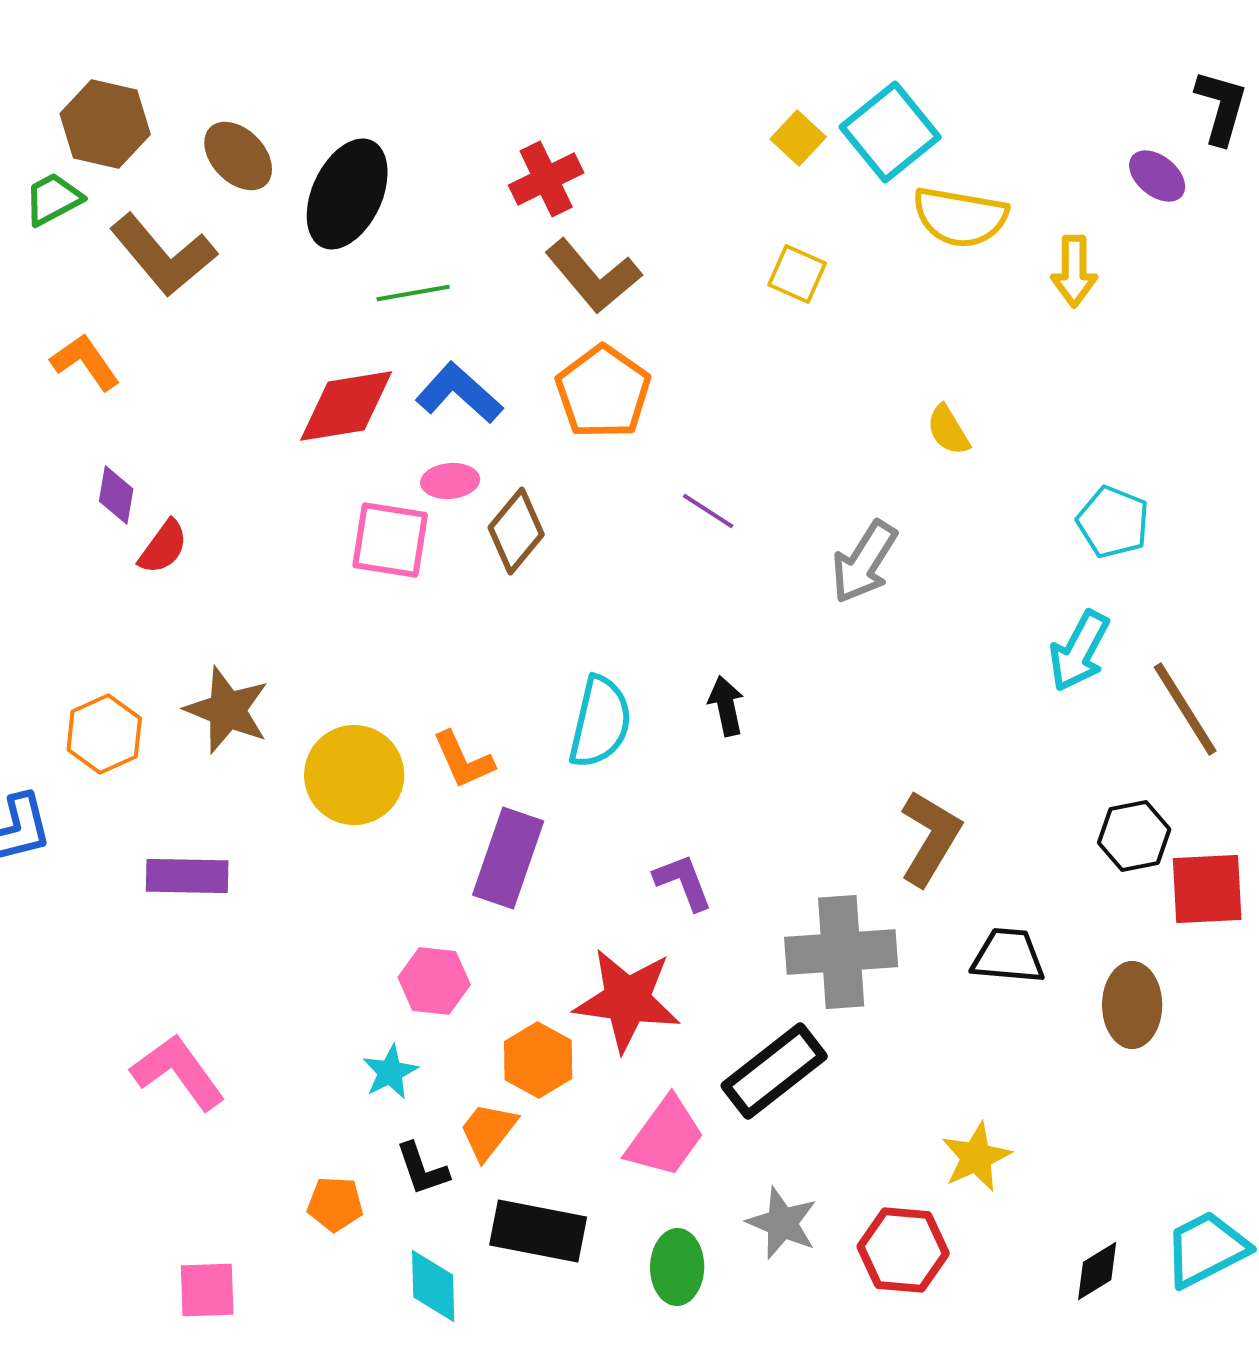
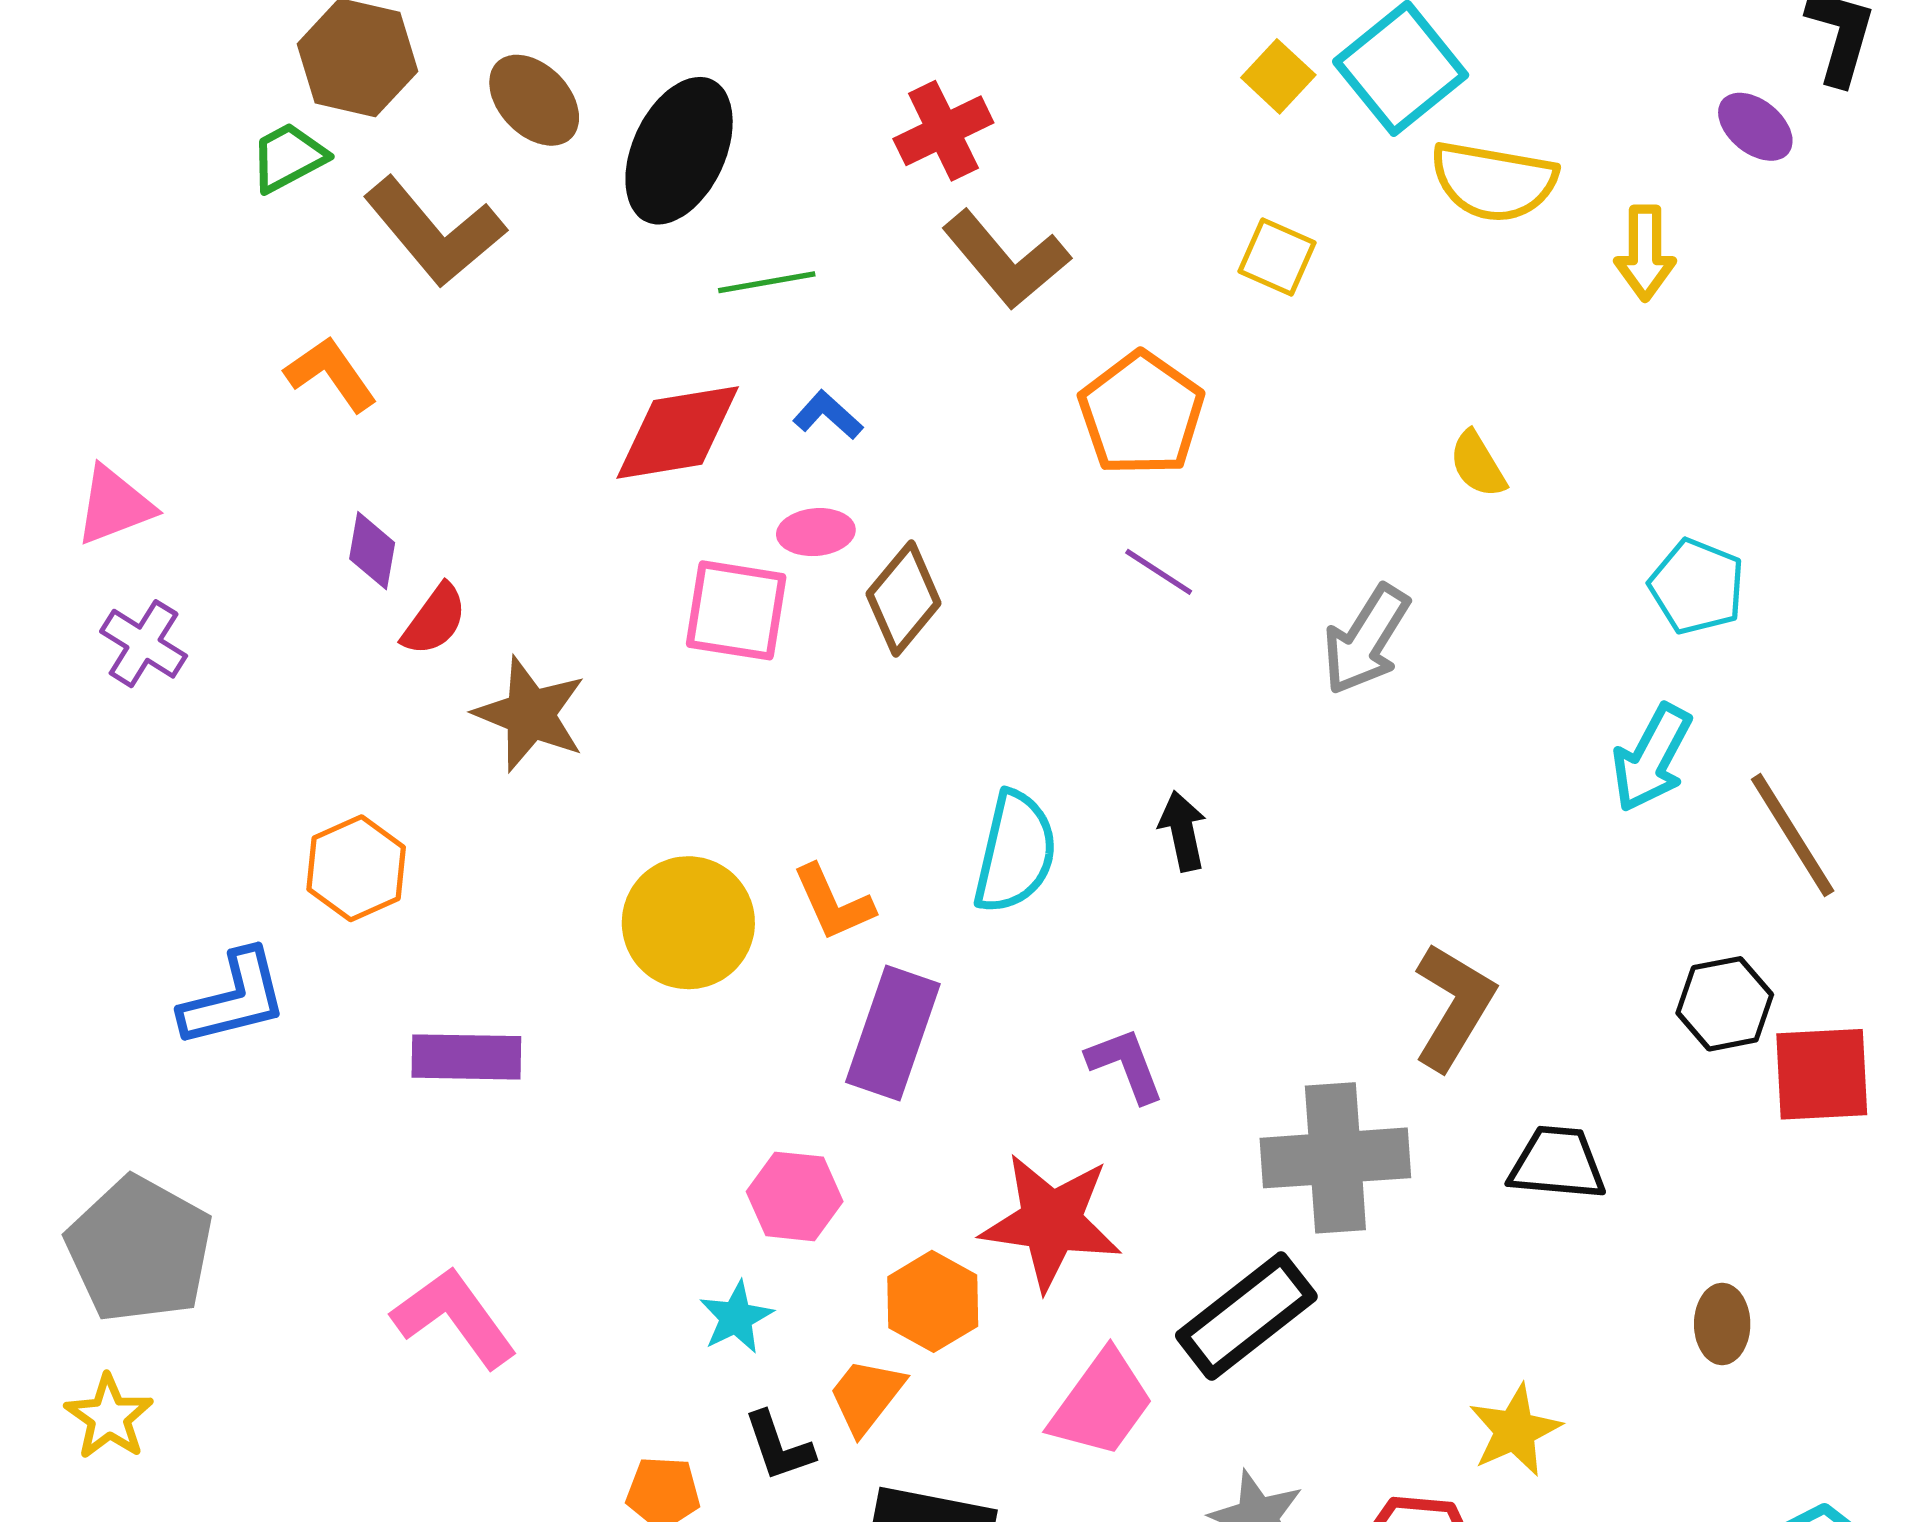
orange pentagon: (603, 392) -> (1141, 414), moved
blue L-shape: (459, 393) -> (828, 415), size x0.6
brown star: (227, 710) -> (530, 714), moved
brown ellipse: (1132, 1005) -> (1722, 1324), moved, size x0.7

